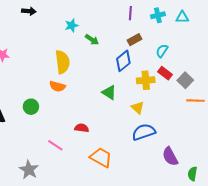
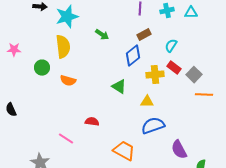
cyan star: (72, 25) -> (67, 17), moved, size x1.6
yellow semicircle: (62, 62) -> (63, 47), moved
green circle: (31, 107) -> (42, 68), moved
yellow triangle: (138, 108) -> (147, 102), turned -40
orange trapezoid: (101, 157) -> (124, 151), moved

